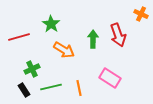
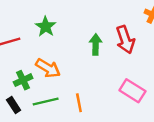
orange arrow: (64, 50) -> (48, 68), moved
pink rectangle: (110, 78) -> (132, 91), moved

